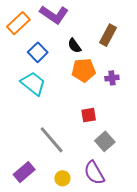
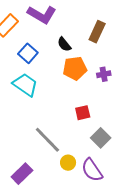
yellow circle: (62, 178) -> (68, 163), moved

